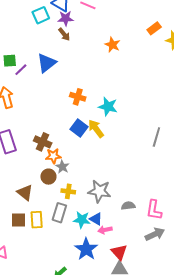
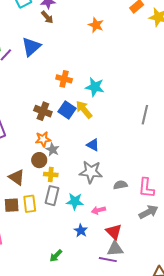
brown cross: (43, 142) -> (43, 111), moved
yellow cross: (68, 191) -> (51, 174), moved
blue triangle: (96, 219) -> (93, 145), moved
blue star: (86, 249) -> (81, 231), size x0.6

